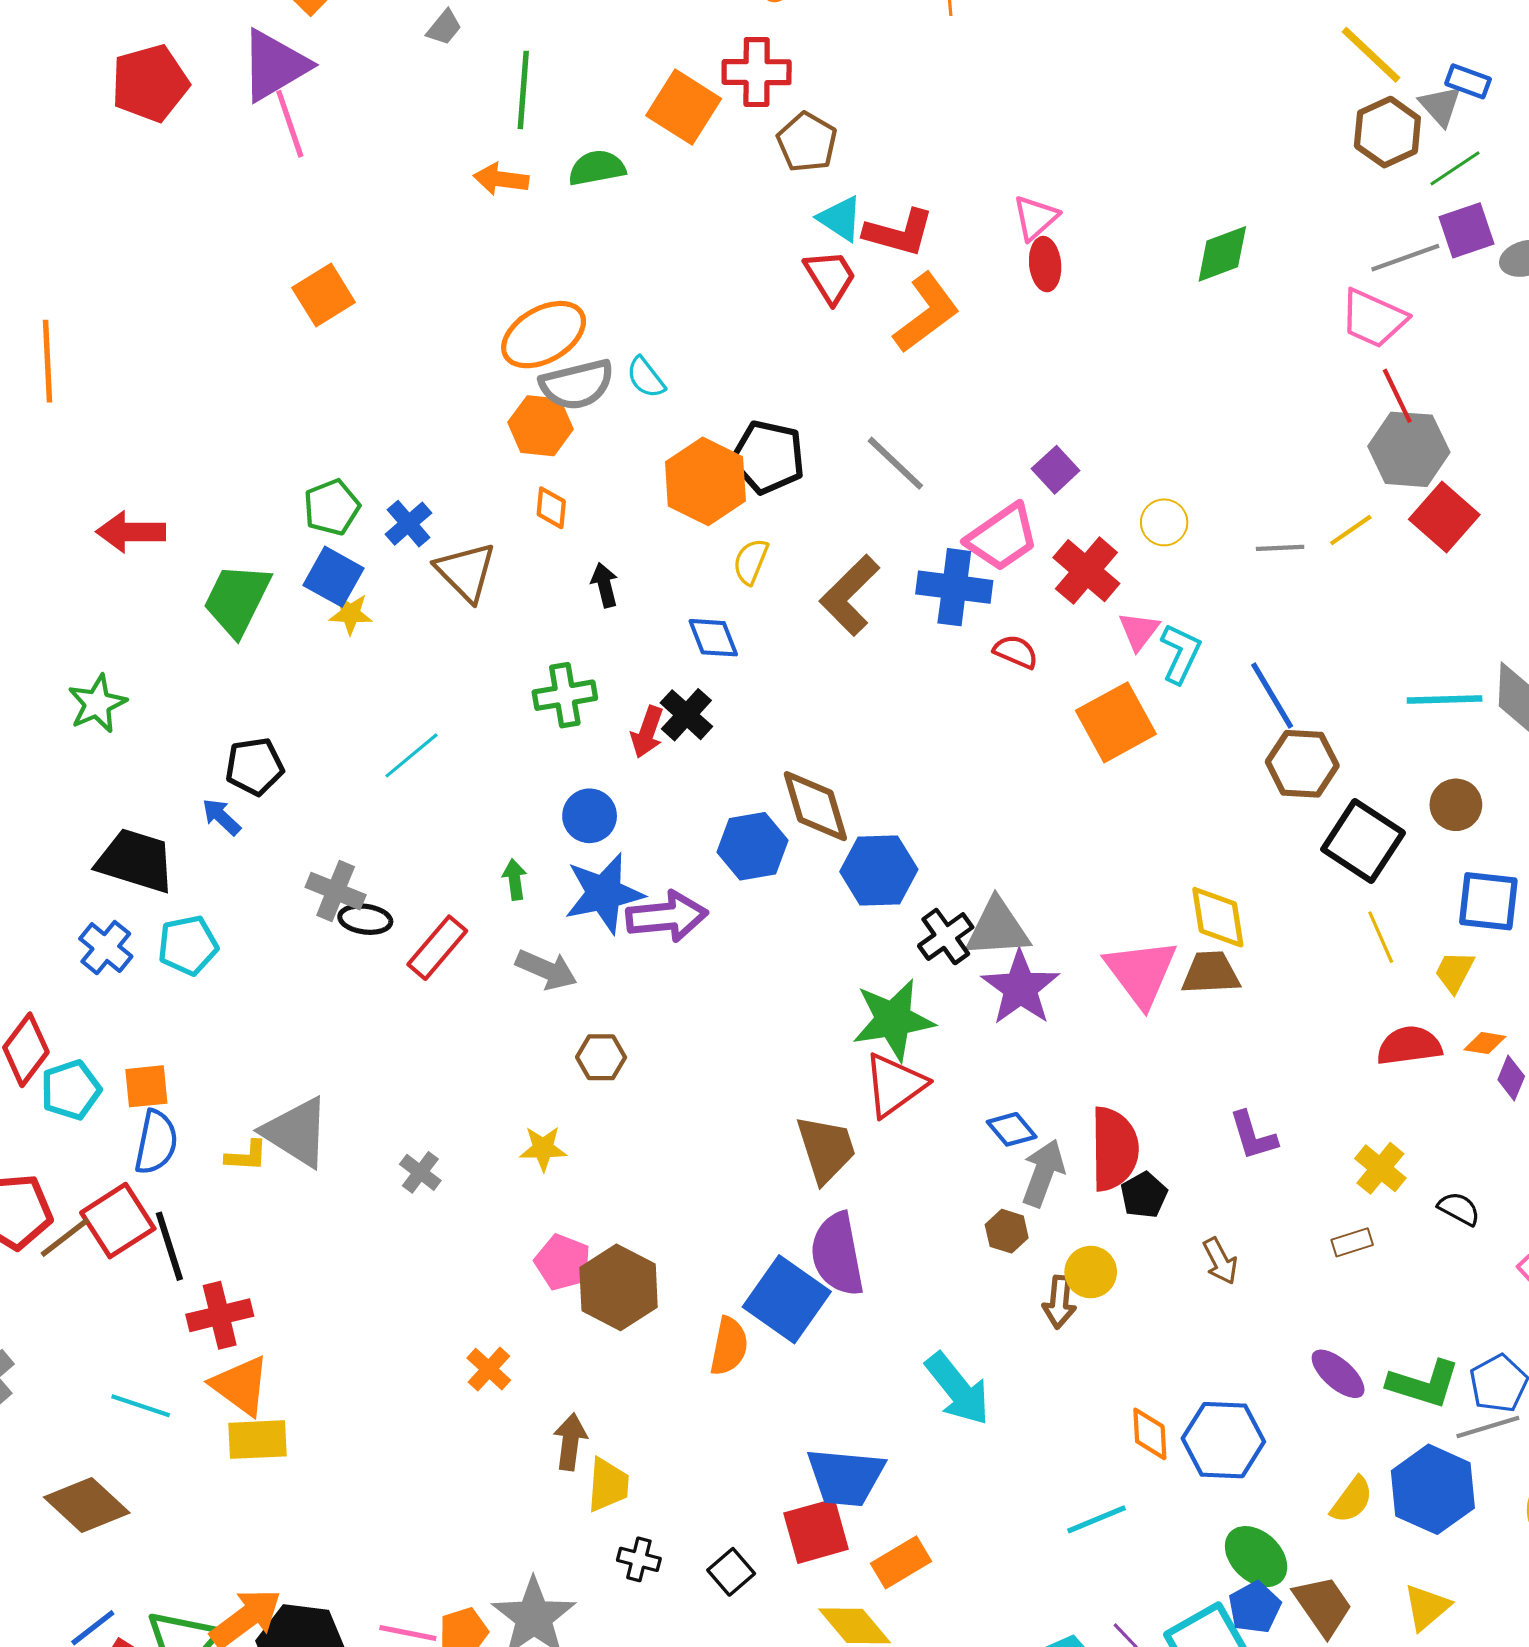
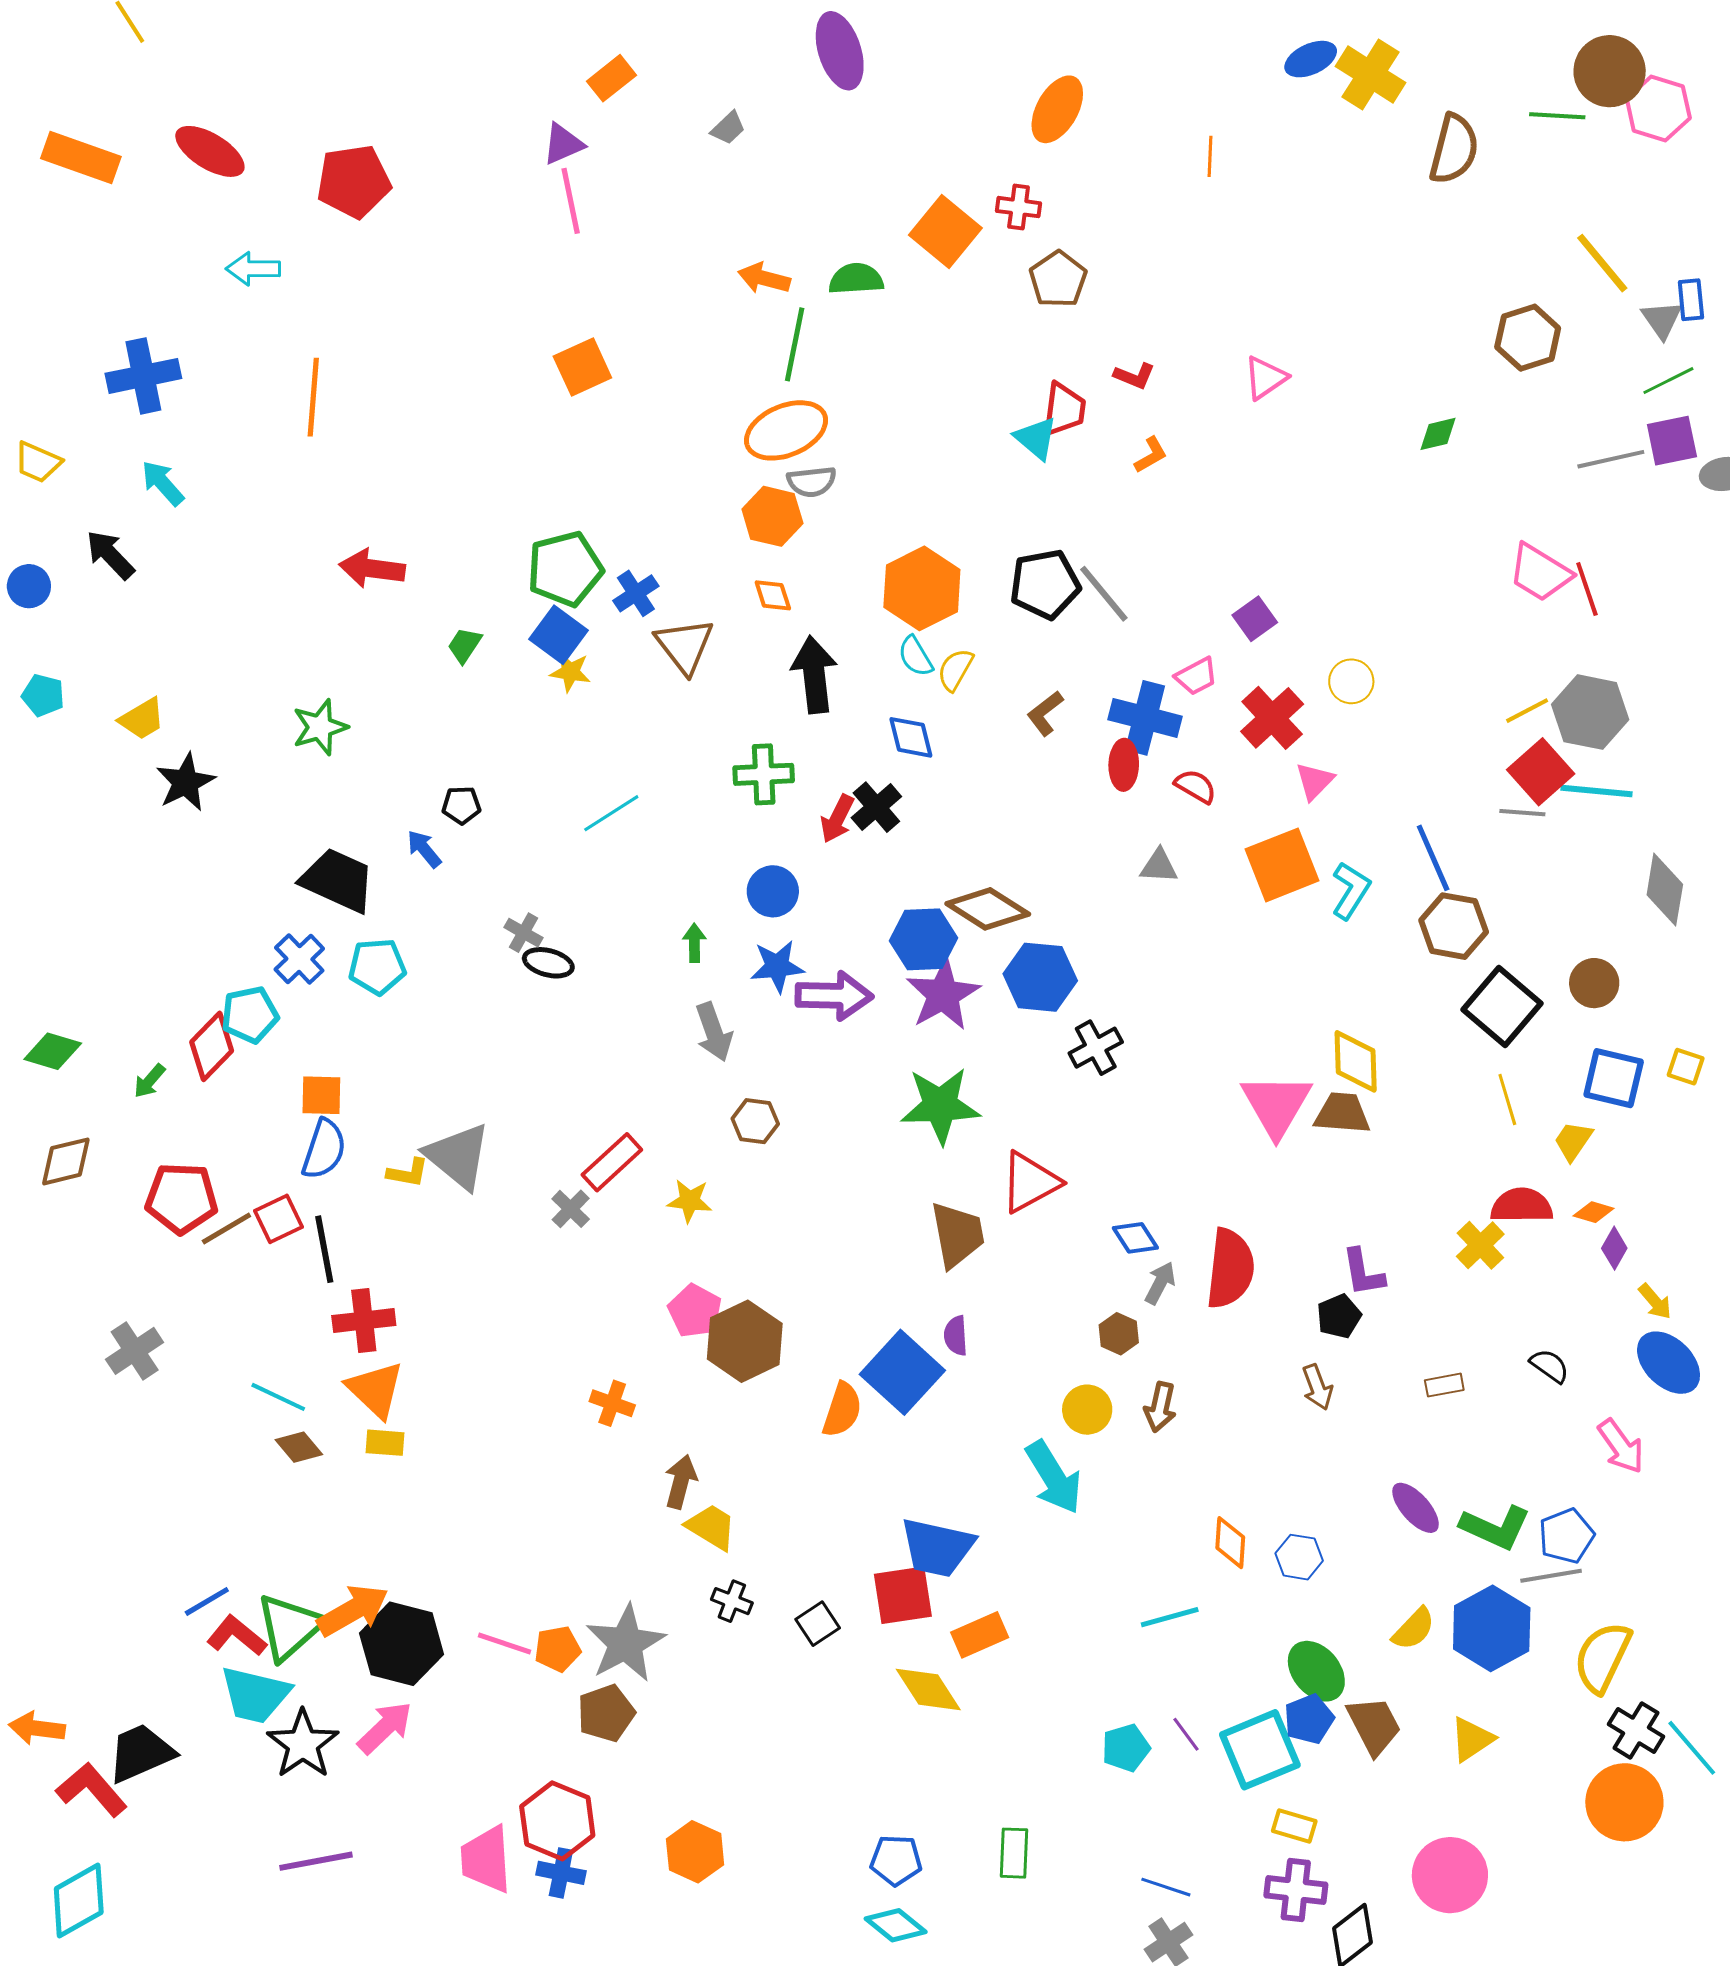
purple triangle: (274, 65) -> (563, 144), size x0.6
red cross: (757, 72) -> (1019, 207), size x0.7
blue rectangle: (1468, 81) -> (1691, 300), turned 57
red pentagon: (150, 83) -> (354, 181), moved
green line: (523, 90) -> (795, 344), moved
brown hexagon: (1387, 132) -> (1528, 338), moved
cyan triangle: (840, 218) -> (1036, 438), moved
red L-shape: (899, 233) -> (1134, 376), size x0.6
green diamond: (1222, 254) -> (1438, 434), size x0.7
red ellipse: (1045, 264) -> (1124, 765), moved
red trapezoid: (830, 277) -> (1064, 409), turned 32
orange L-shape: (926, 313) -> (1151, 455), size x0.5
pink trapezoid: (1373, 318) -> (1540, 573), moved
cyan semicircle: (646, 377) -> (915, 656), moved
gray semicircle: (577, 385) -> (812, 482), size x0.7
gray hexagon: (1409, 449) -> (1590, 712), moved
black pentagon: (768, 457) -> (1045, 584), moved, turned -30
green pentagon: (332, 507) -> (565, 569), size x1.4
orange diamond: (551, 508) -> (773, 595), turned -30
red square: (1444, 517) -> (1541, 772), moved
pink trapezoid: (1002, 537) -> (1196, 676), size x0.6
gray line: (1280, 548) -> (1522, 813), moved
black arrow: (605, 585) -> (814, 675), size x1.8
brown L-shape: (850, 595) -> (1045, 713), size x0.6
green trapezoid: (237, 600) -> (465, 645), size x0.5
cyan L-shape: (1181, 653) -> (1351, 890), moved
cyan line: (1445, 700) -> (1597, 791), moved
black pentagon: (254, 766) -> (461, 805), size x0.7
brown diamond: (815, 806) -> (988, 909), turned -48
gray cross: (336, 891) -> (524, 933), size x0.7
blue star: (604, 893) -> (777, 966), size x0.7
gray triangle: (998, 928) -> (1159, 866), moved, size x0.6
red rectangle: (437, 948) -> (612, 1162), moved
gray arrow: (546, 970) -> (714, 1032), turned 40
purple star: (1020, 988) -> (943, 995), moved
green star: (893, 1020) -> (940, 1106), moved
cyan pentagon: (71, 1090) -> (250, 1015), moved
yellow cross: (1380, 1168) -> (1480, 1245), moved
gray arrow: (1043, 1173) -> (1160, 1283), size x0.7
black pentagon: (1144, 1195) -> (1339, 1316), moved
red square: (118, 1221) -> (278, 1219), size x0.7
purple semicircle: (837, 1254) -> (956, 1336), size x0.5
yellow circle: (1091, 1272) -> (1087, 1410), moved
orange cross: (489, 1369) -> (612, 1403), turned -30
yellow rectangle: (258, 1440) -> (385, 1443), size x0.7
blue hexagon: (1223, 1440) -> (1299, 1557), size x0.6
yellow trapezoid: (608, 1485) -> (711, 1527), turned -70
brown diamond: (87, 1505) -> (299, 1447), moved, size x0.6

